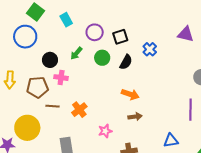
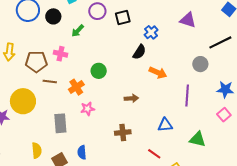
green circle: (102, 58) -> (99, 71), moved
black circle: (50, 60) -> (53, 16), moved
black semicircle: (126, 62) -> (139, 52), moved
orange arrow: (130, 94) -> (158, 73), moved
pink star: (105, 131) -> (88, 109), moved

